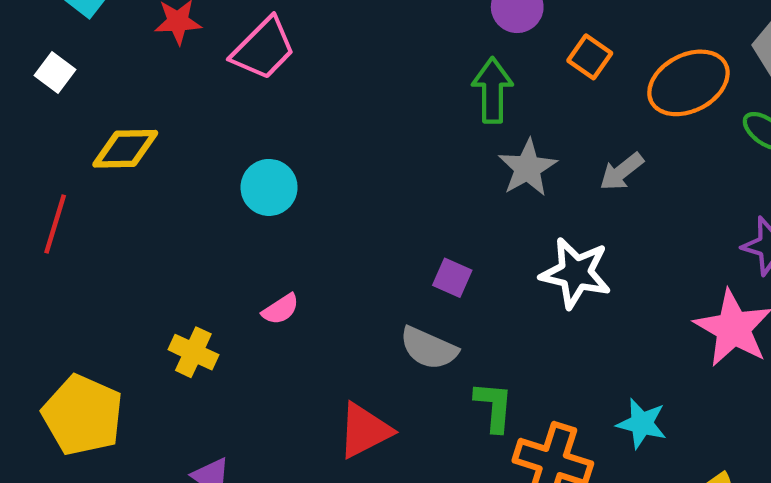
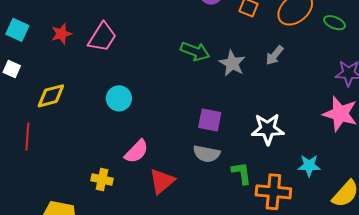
green arrow: (492, 90) -> (195, 51), moved, turned 124
white star: (576, 273) -> (268, 129), moved
purple square: (452, 278) -> (210, 120), size x1.4
pink semicircle: (281, 309) -> (136, 151), size x1.5
red triangle: (365, 431) -> (162, 181), moved

